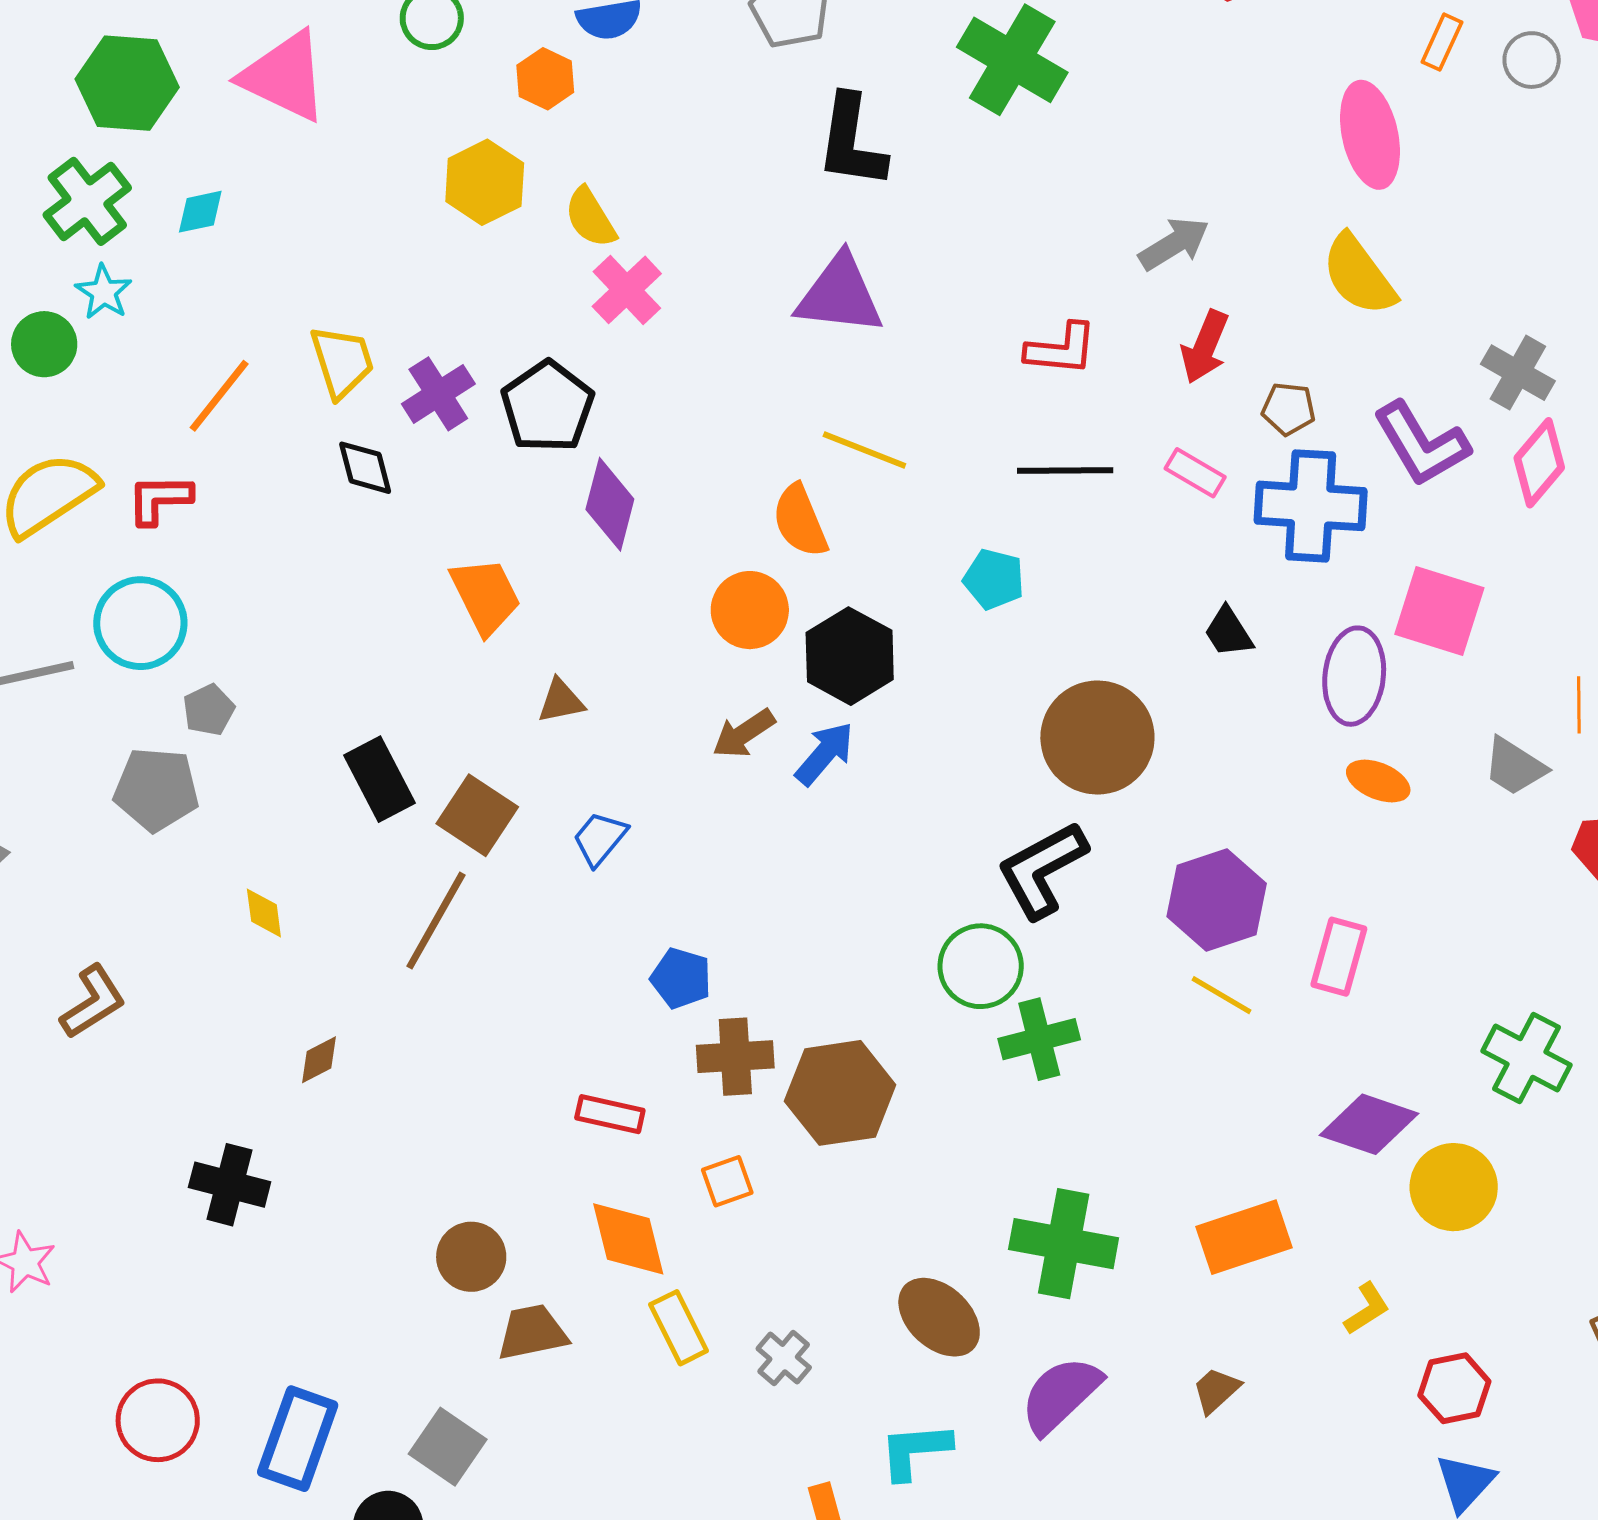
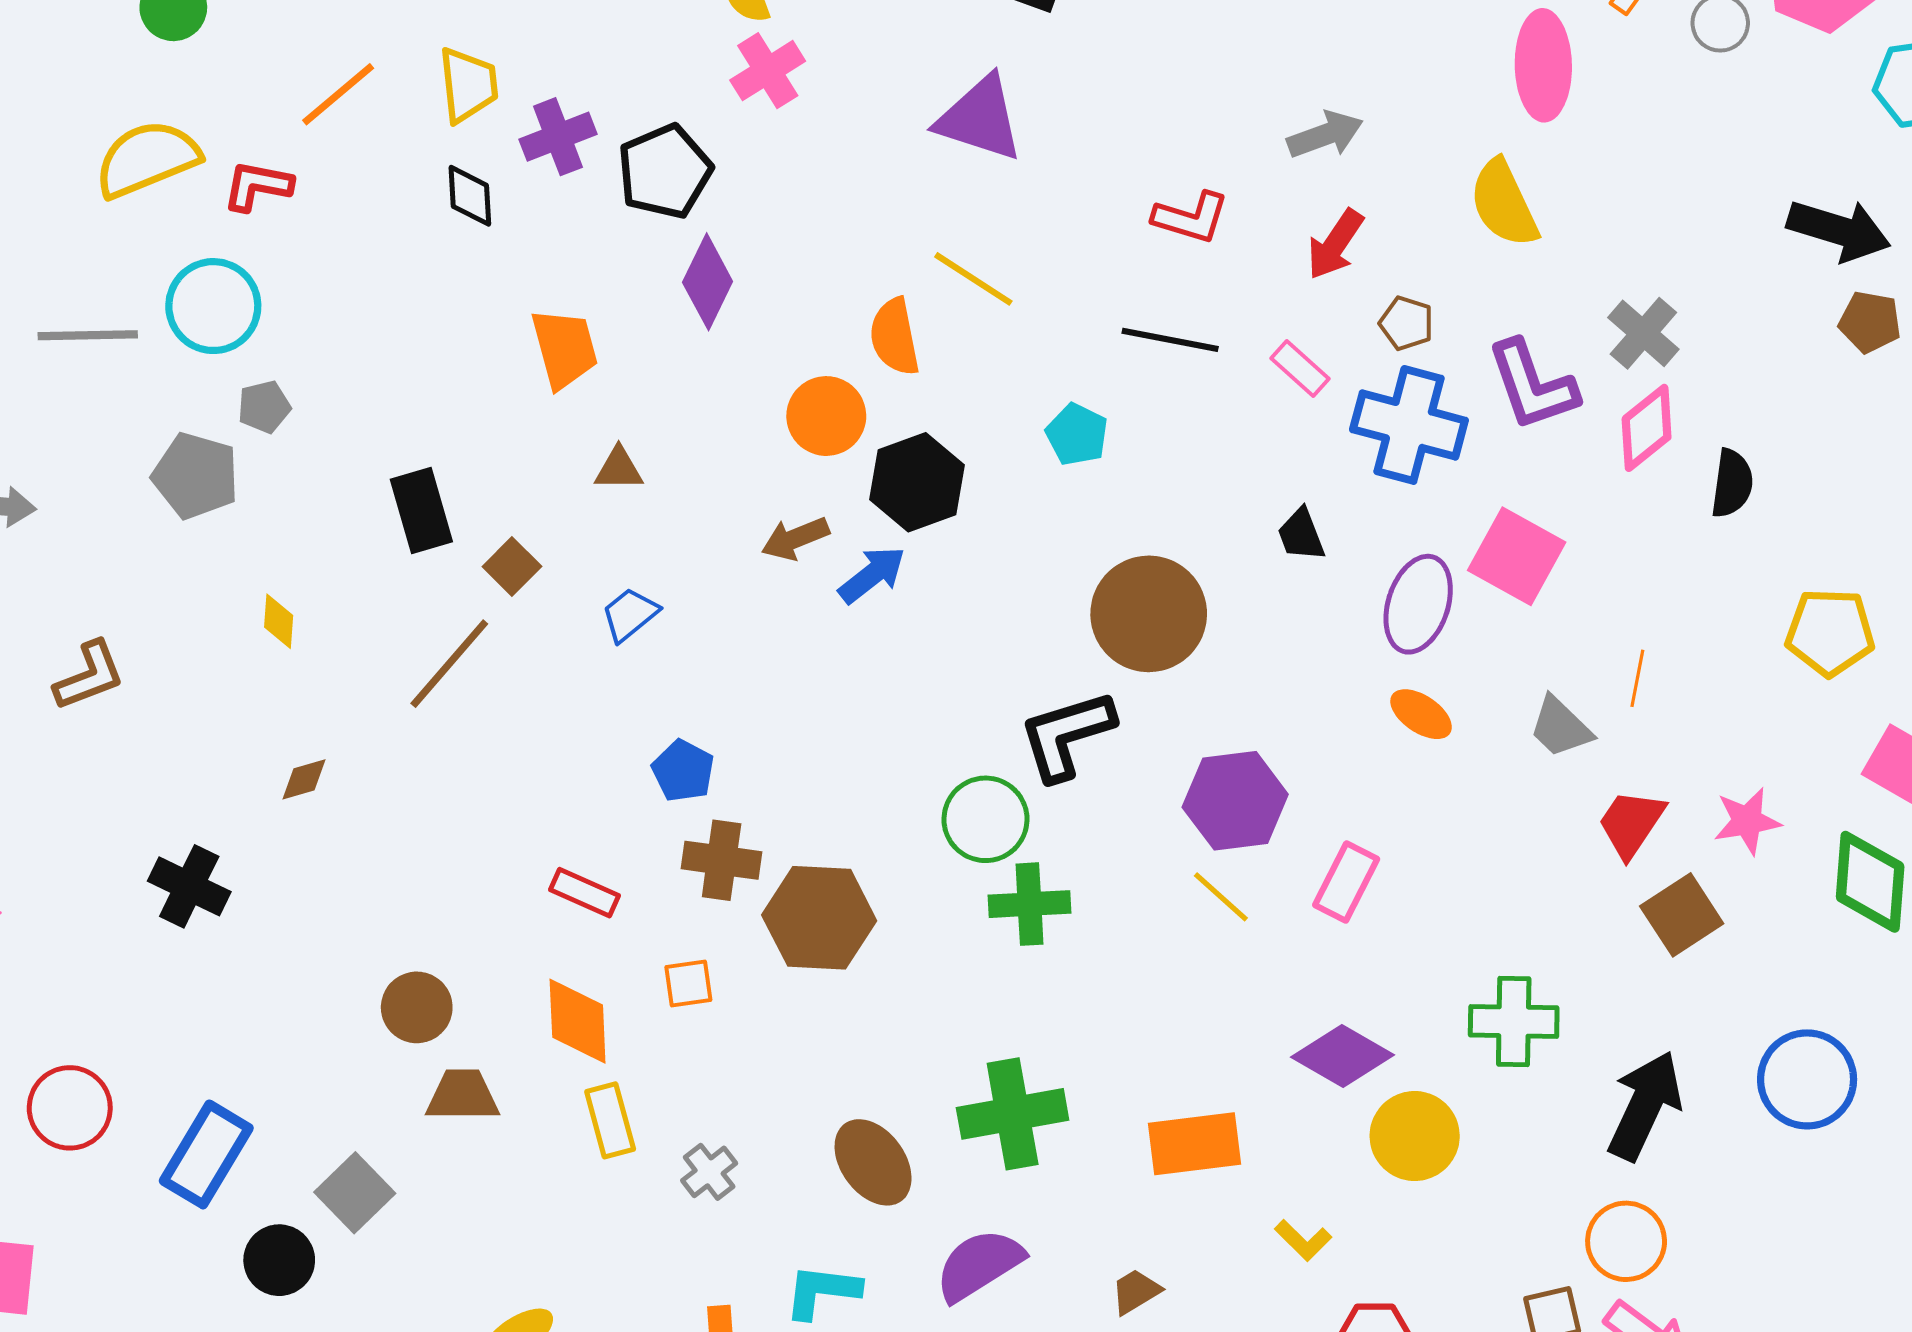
brown square: (477, 815) -> (512, 566), size x0.7
green cross: (1527, 1058) -> (1514, 1021), turned -38
green cross: (1064, 1244) -> (1013, 1114), turned -32
yellow L-shape: (1367, 1309) -> (1303, 1240), turned 66

